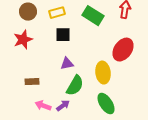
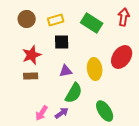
red star: (23, 40) -> (32, 55), moved
yellow ellipse: (103, 73) -> (95, 69), moved
brown rectangle: (32, 82) -> (31, 76), moved
pink arrow: (43, 106) -> (42, 113), turned -77

